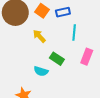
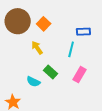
blue rectangle: (63, 12) -> (83, 32), moved

